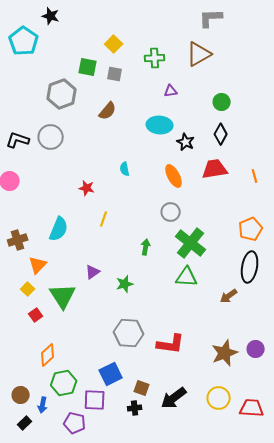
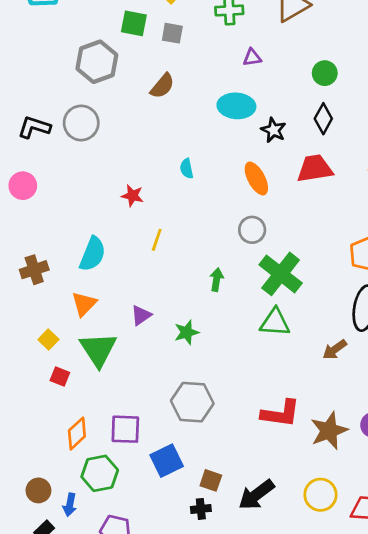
orange triangle: (38, 265) -> (84, 304), moved
red square: (36, 315) -> (60, 377), turned -32
red L-shape: (171, 344) -> (281, 414), moved
purple square: (95, 400) -> (125, 429), moved

